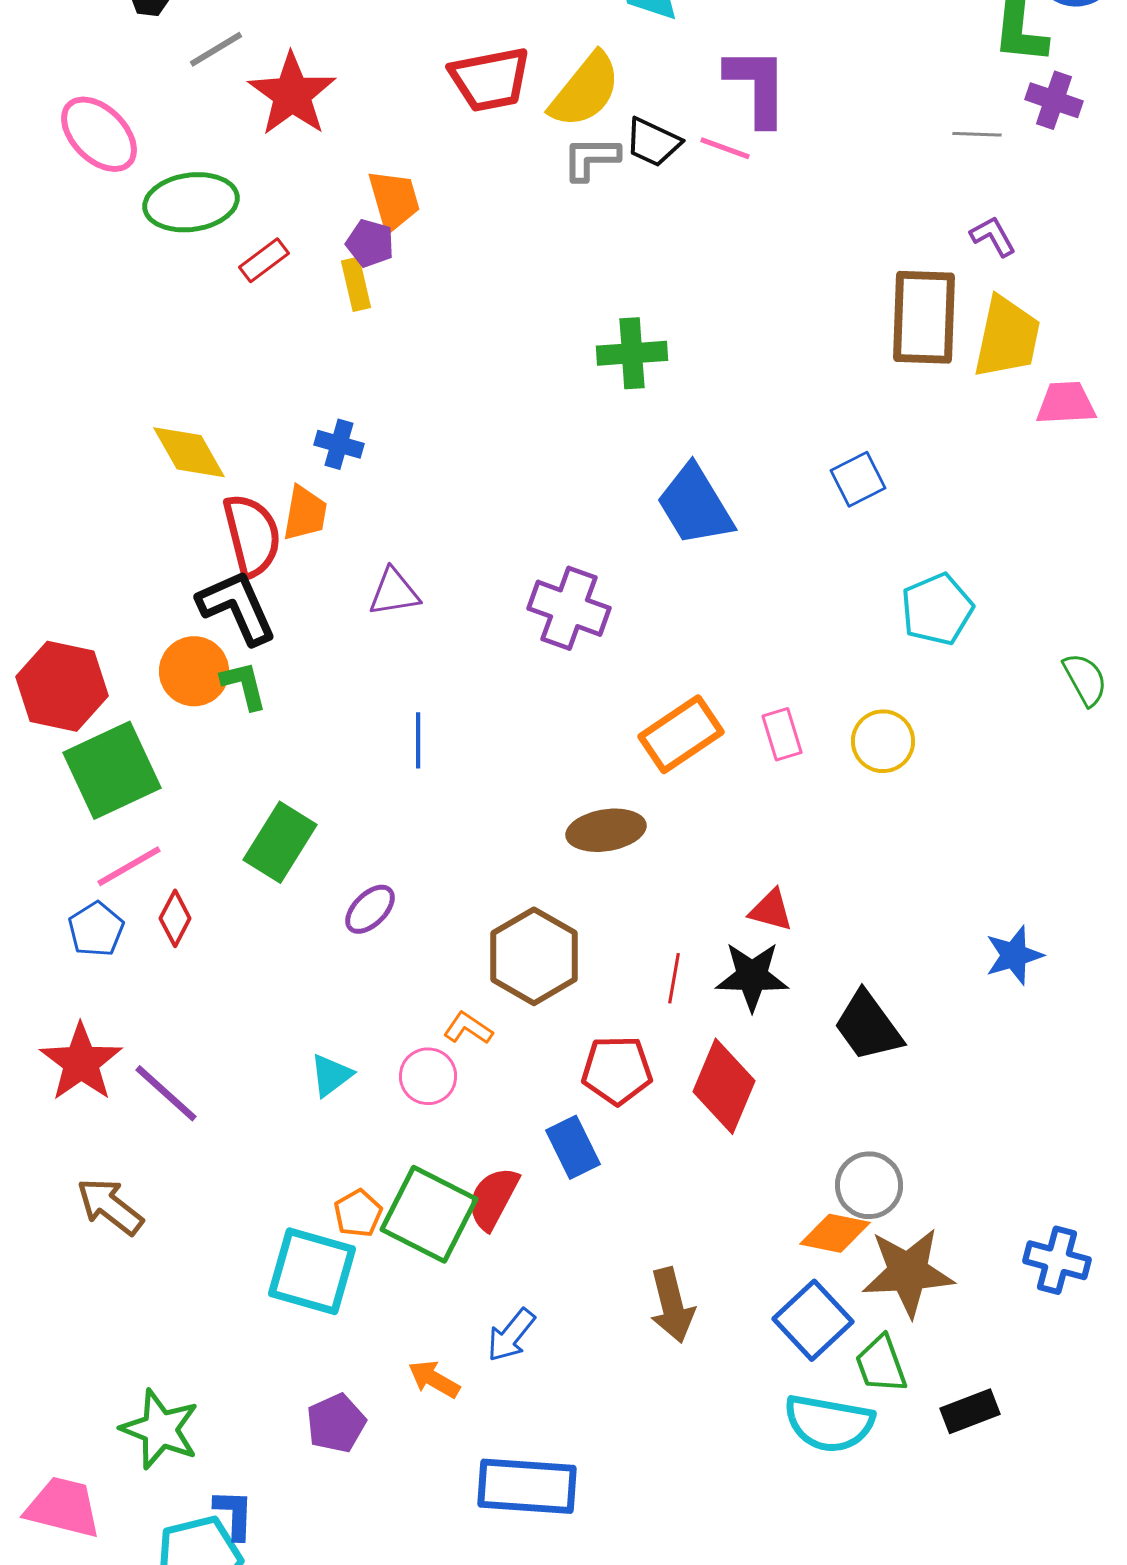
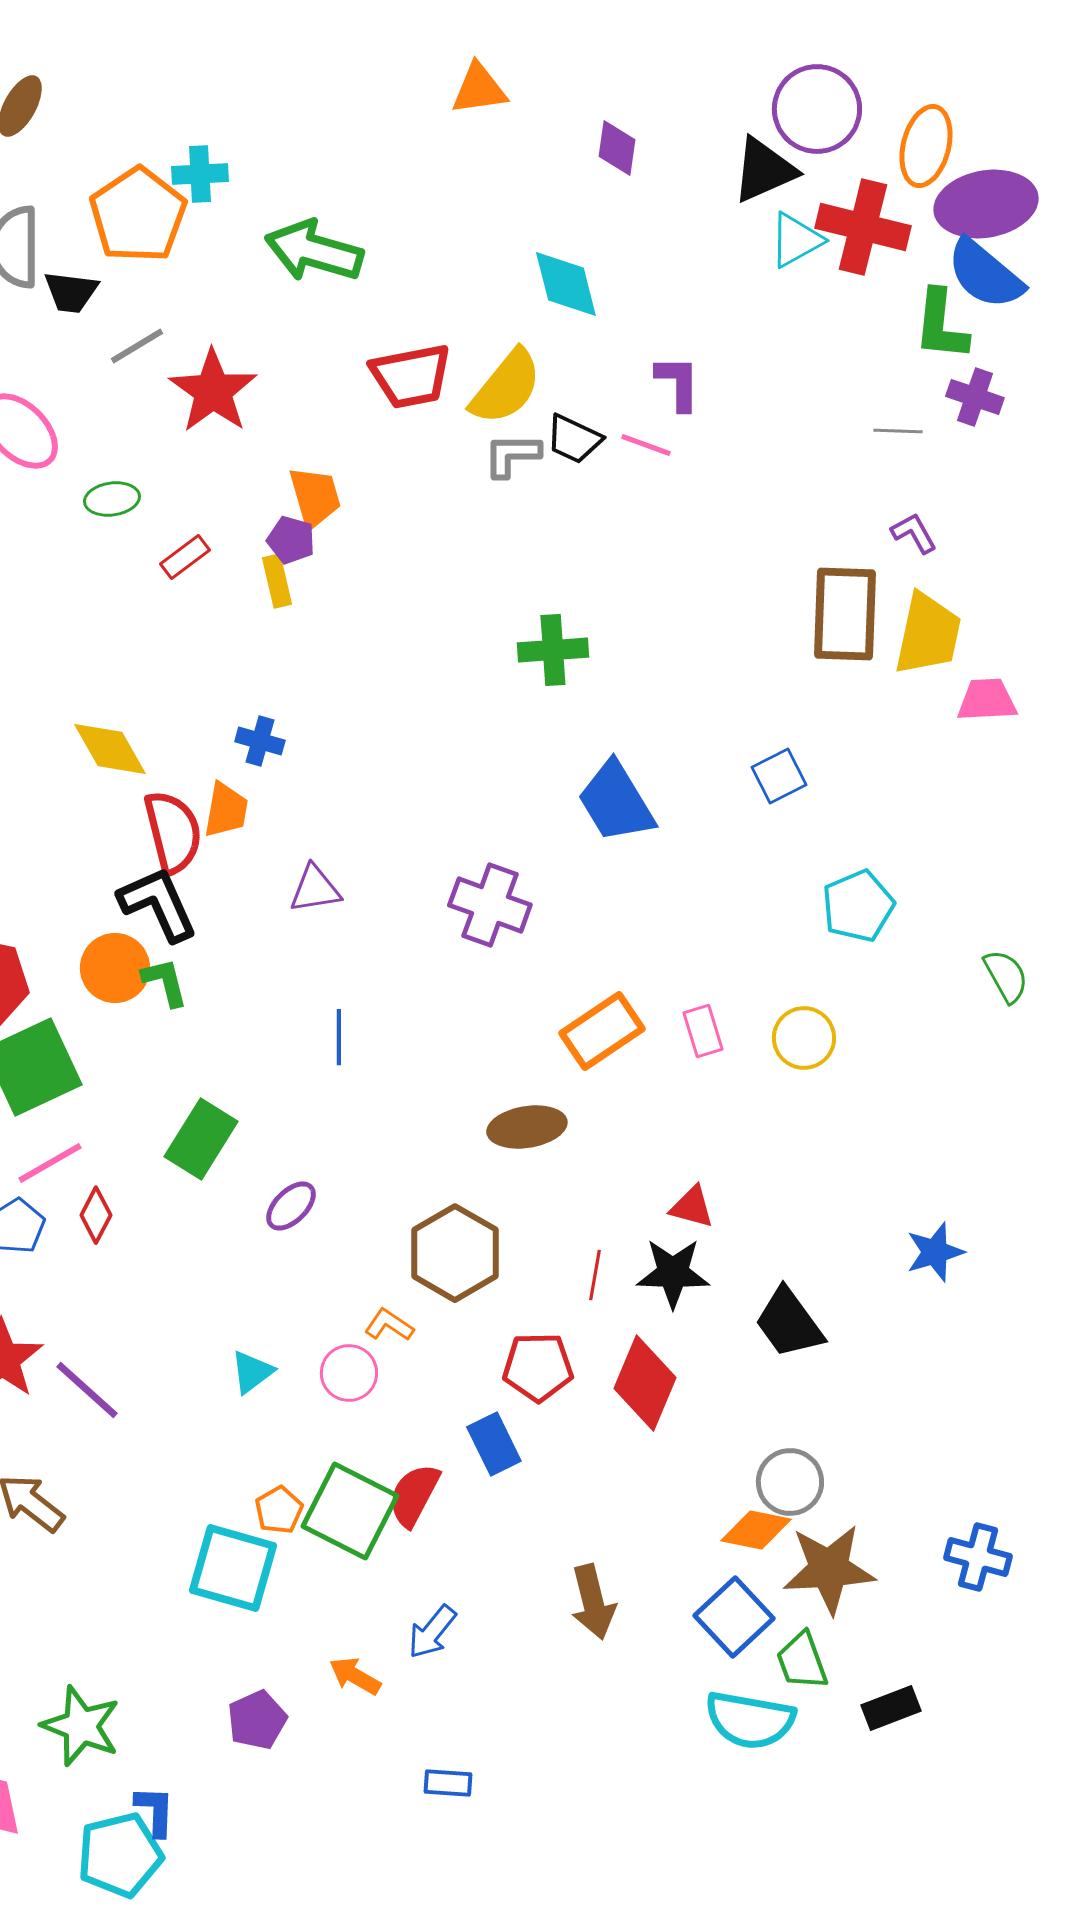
purple L-shape: (757, 86) -> (678, 383), size x0.7
green ellipse: (191, 202) -> (112, 499), size x0.6
blue rectangle: (527, 1486) -> (448, 1783), size x0.5

